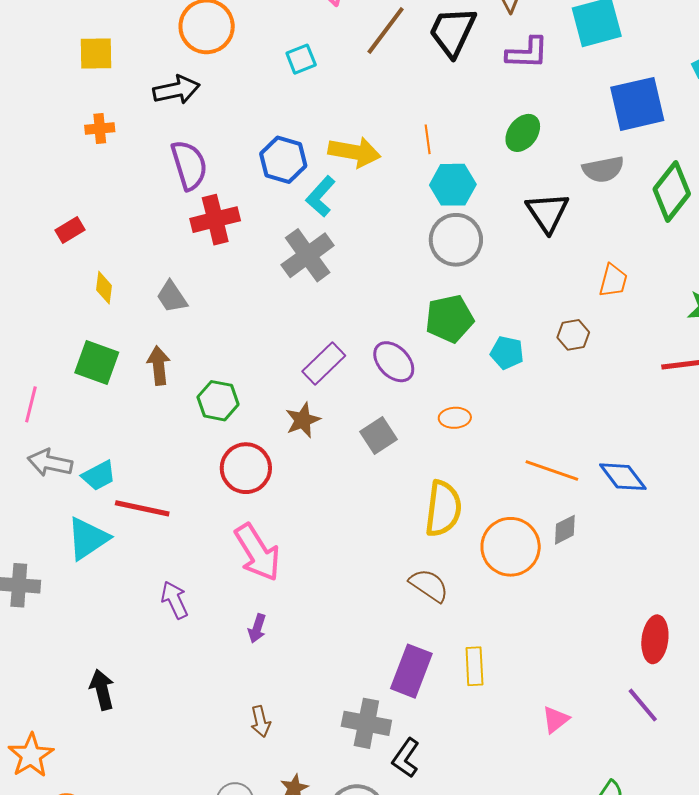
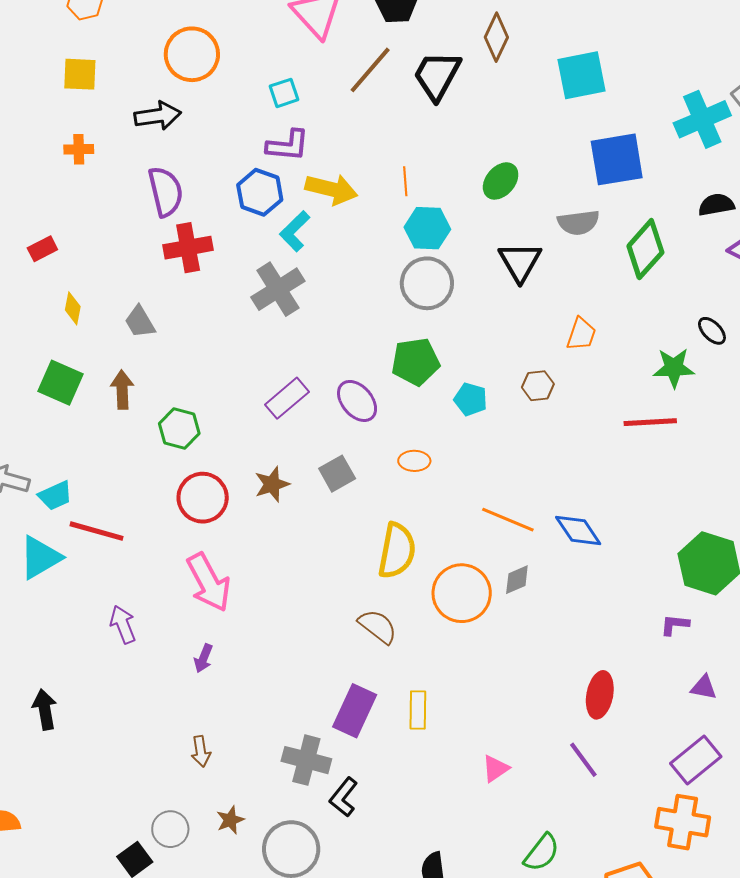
purple L-shape: (527, 53) -> (288, 145), moved
brown star: (303, 420) -> (272, 484), moved

